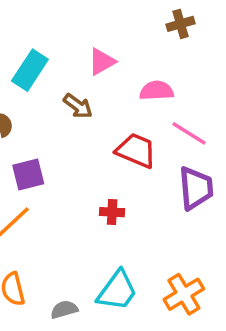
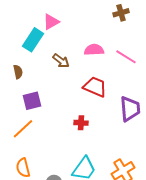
pink triangle: (102, 62) -> (51, 22), moved
pink semicircle: (157, 91) -> (94, 50), moved
pink line: (189, 133) -> (126, 57), moved

